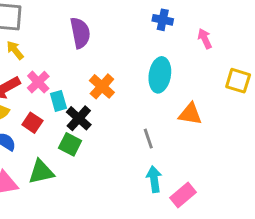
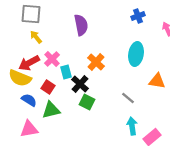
blue cross: (163, 20) -> (138, 16), turned -32
gray line: (148, 139) -> (128, 98), turned -32
green square: (70, 144) -> (87, 102), moved
green triangle: (41, 172) -> (51, 110), moved

